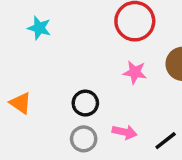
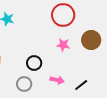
gray circle: (84, 139) -> (24, 84), moved

